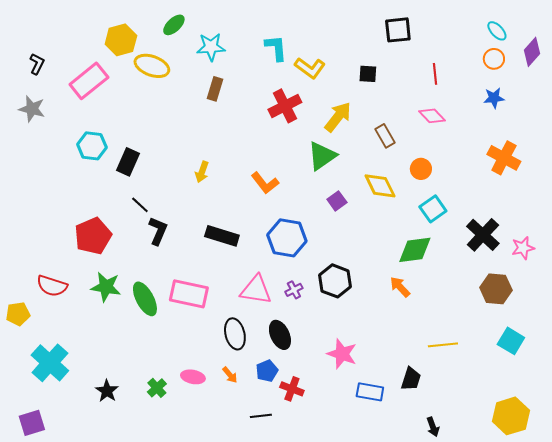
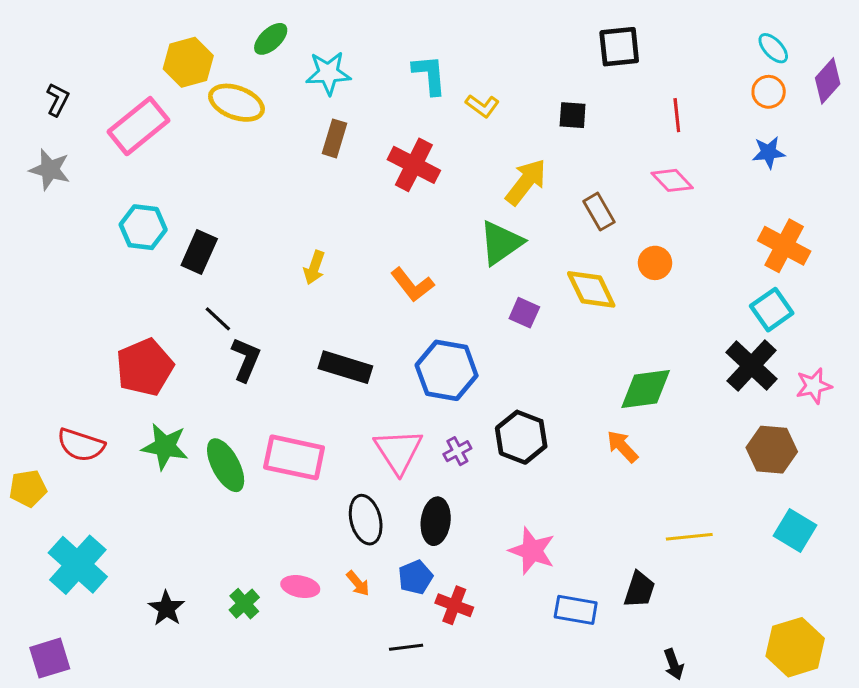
yellow L-shape: (310, 68) -> (482, 106), size x0.7
red cross: (285, 106) -> (414, 165), moved, turned -36
purple square: (337, 201) -> (524, 313), turned -30
cyan square: (433, 209) -> (772, 310), moved
pink triangle: (256, 290) -> (398, 451), turned 48
black ellipse: (280, 335) -> (436, 521), turned 32

